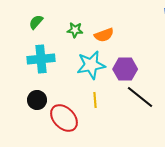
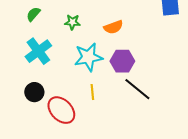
orange semicircle: (104, 35) -> (113, 27), moved
cyan cross: (41, 59) -> (38, 51), turned -32

